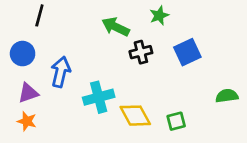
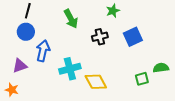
green arrow: (116, 27) -> (71, 19), moved, turned -144
blue circle: (23, 54) -> (26, 32), moved
orange star: (27, 121) -> (12, 90), moved
green square: (176, 121) -> (142, 79), moved

